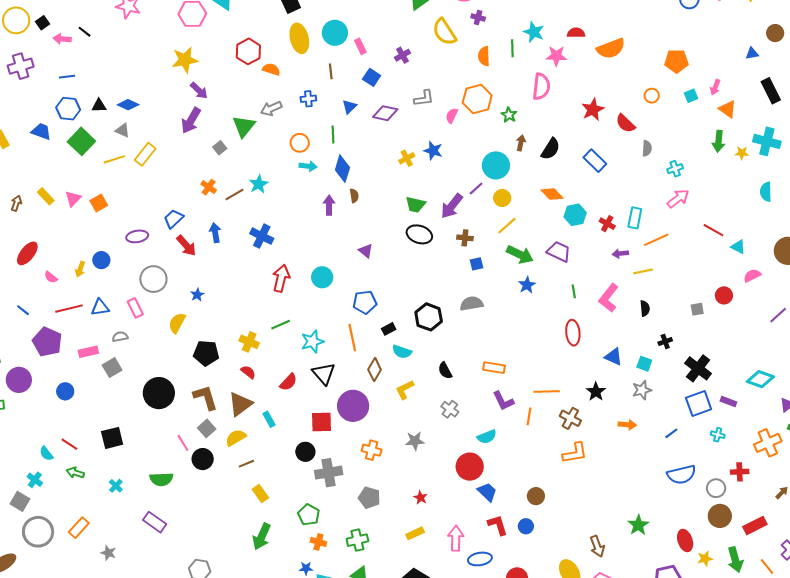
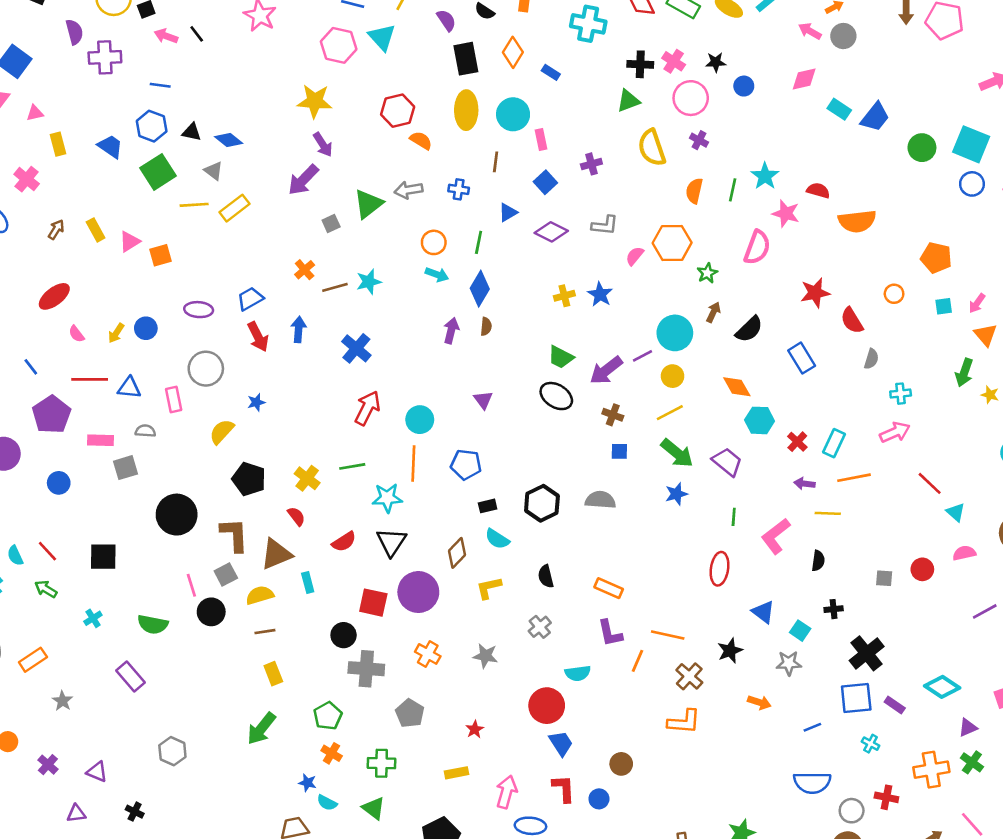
orange line: (352, 338) -> (413, 463), moved

